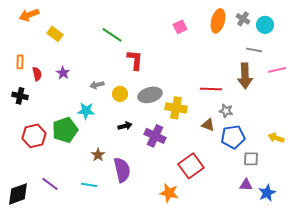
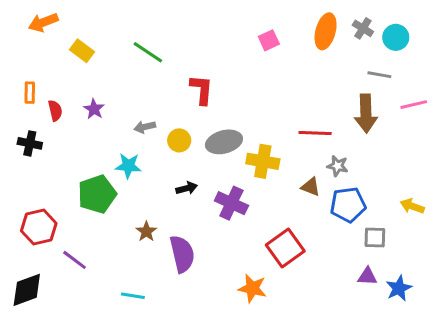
green line: (112, 35) -> (148, 52), moved
red hexagon: (34, 136) -> (39, 227), moved
purple line: (50, 184) -> (75, 260), moved
cyan line: (89, 185) -> (133, 296), moved

